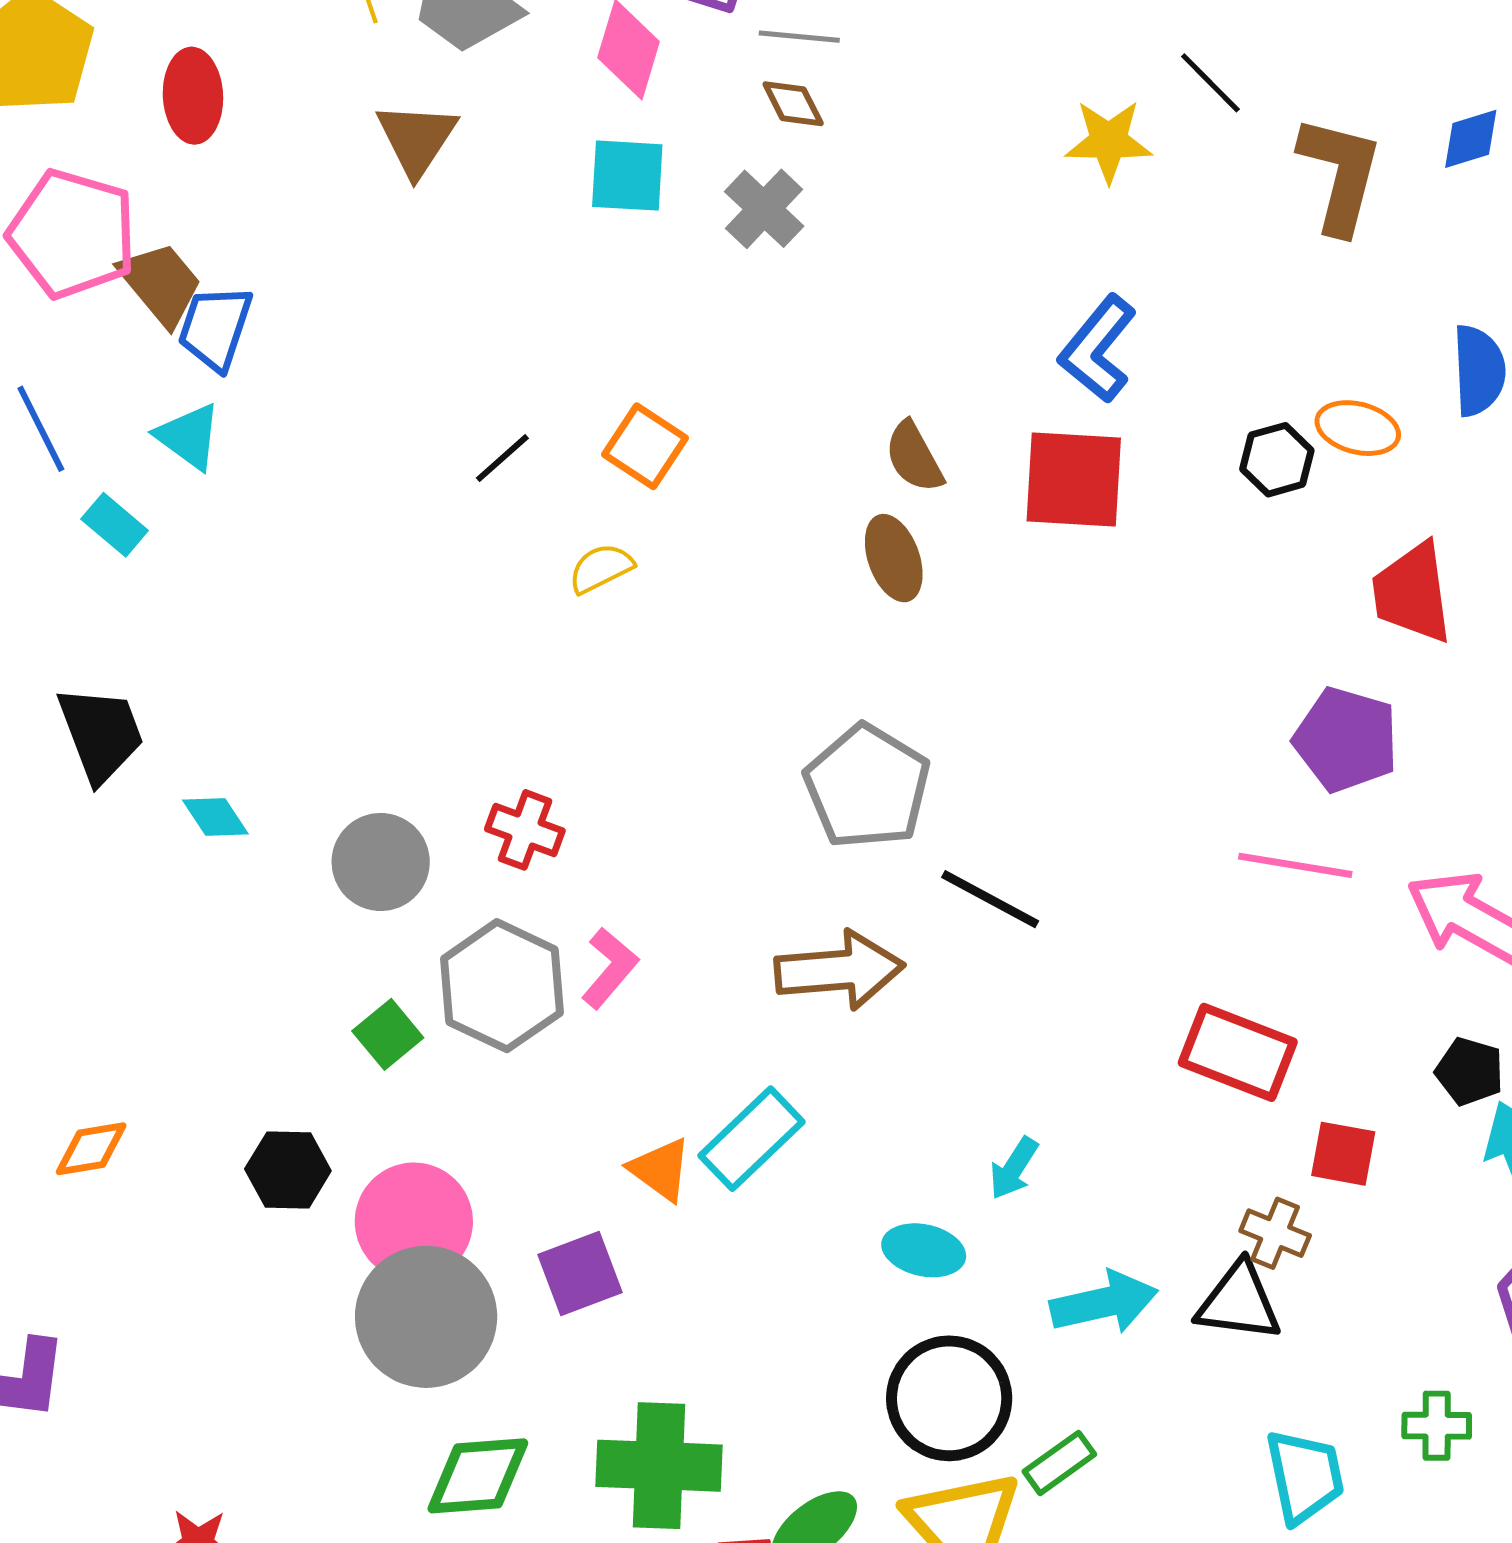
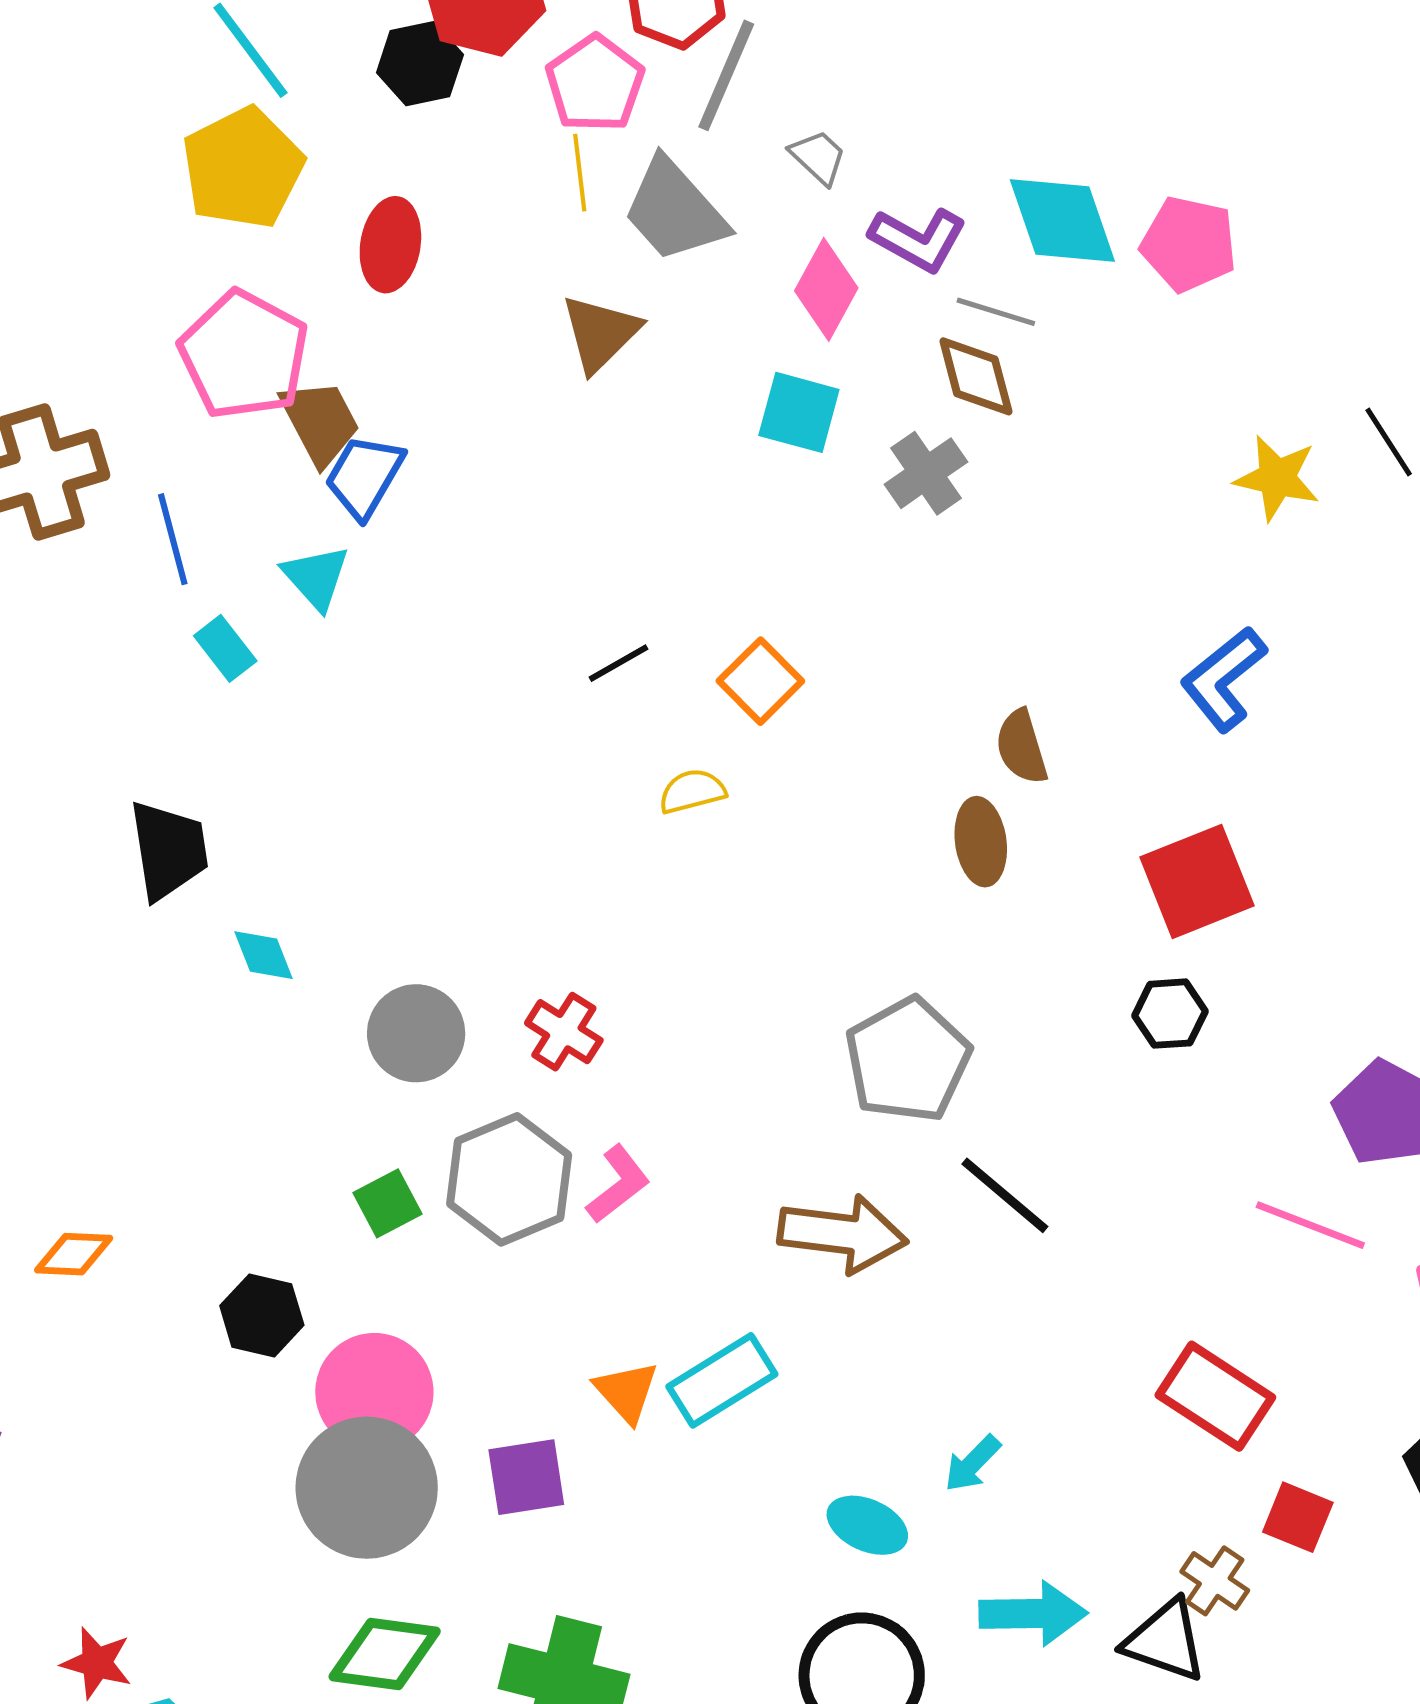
brown diamond: (793, 104) -> (976, 376), size x1.4
black hexagon: (1277, 460) -> (1170, 1014), moved
red square: (1074, 480) -> (1197, 881), moved, turned -37

